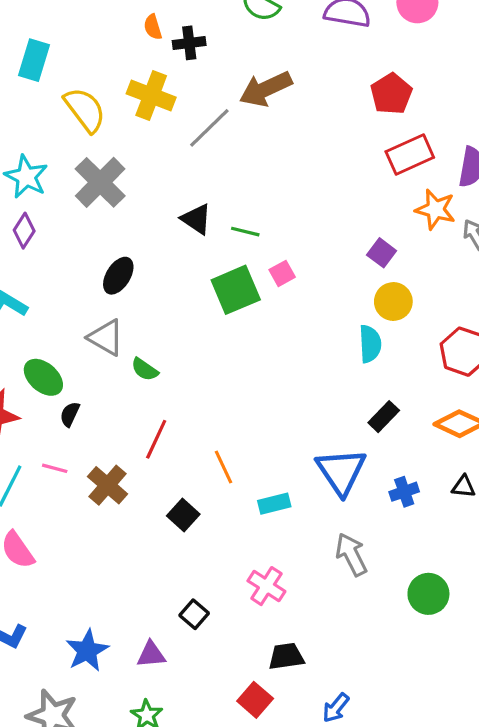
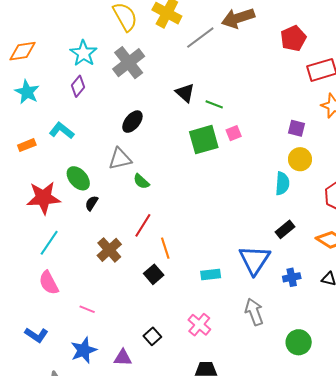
red pentagon: (391, 94) -> (293, 38), moved
purple square: (382, 253) -> (297, 128), turned -30
gray triangle: (106, 338) -> (120, 159), turned -50
orange line: (224, 467) -> (165, 248), moved
pink line: (55, 468) -> (87, 309), moved

